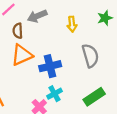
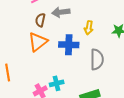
orange triangle: (22, 55) -> (38, 42), turned -30
blue cross: (50, 66) -> (69, 45), moved

